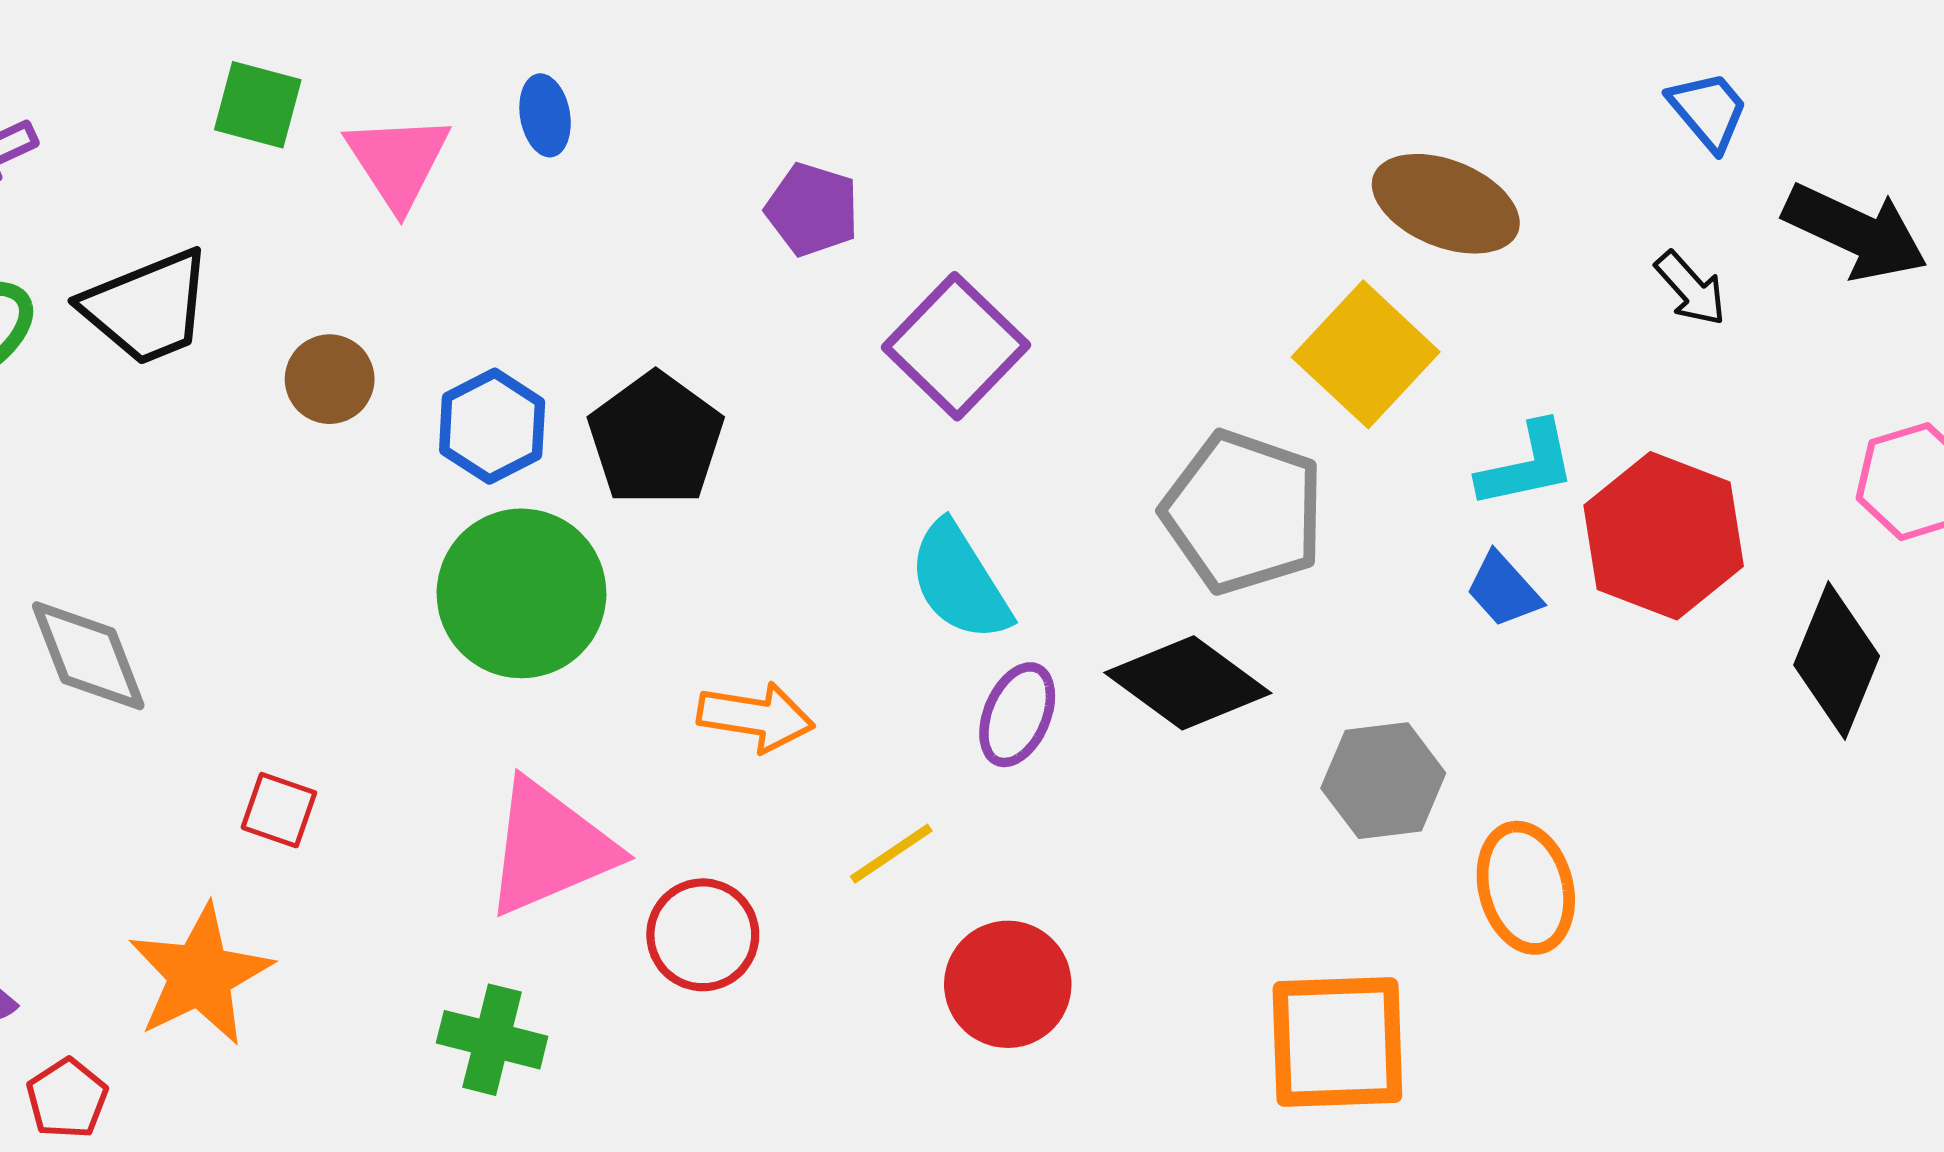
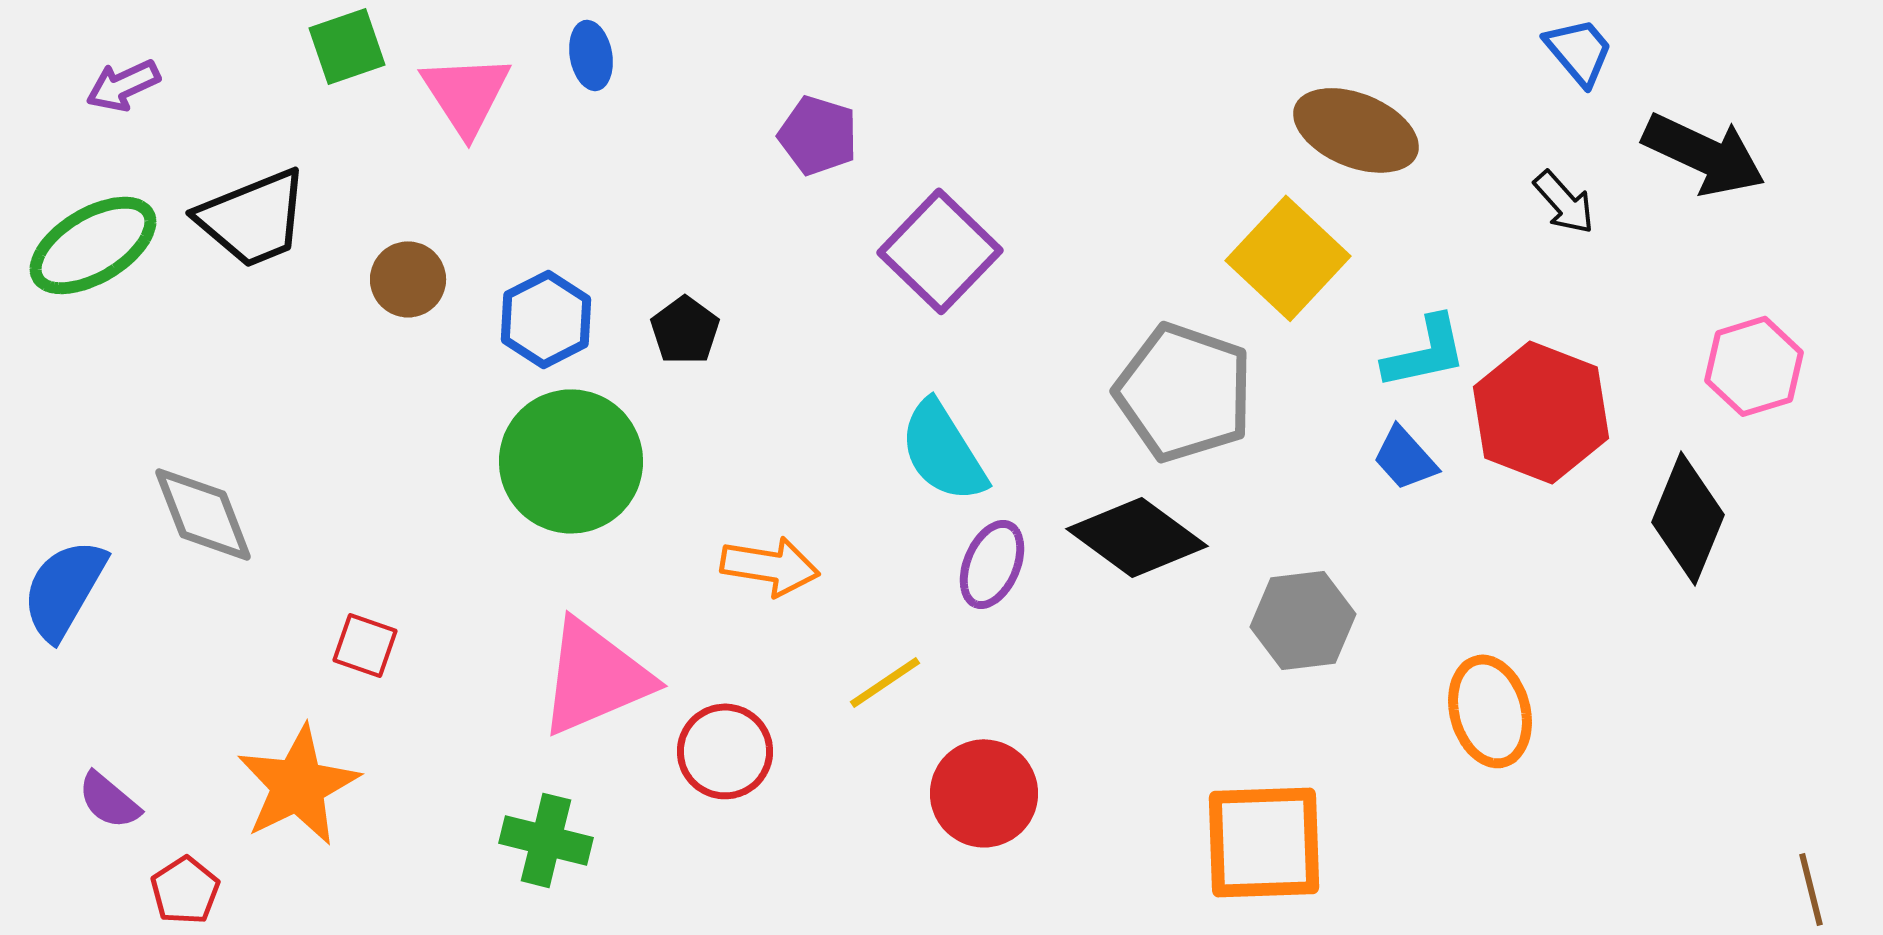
green square: (258, 105) -> (347, 46), turned -34
black pentagon: (656, 439) -> (685, 330), size x0.6
orange ellipse: (1526, 888) -> (1490, 711), moved

